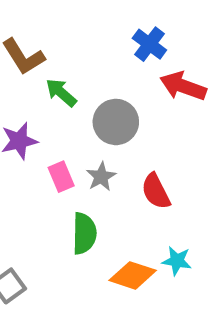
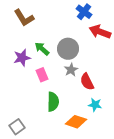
green arrow: (61, 93) -> (42, 49), moved
gray star: (101, 177) -> (71, 70), moved
cyan star: (177, 261) -> (95, 105), moved

